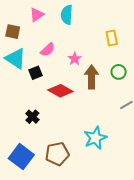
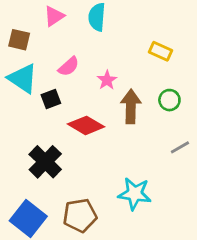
yellow rectangle: (112, 38) -> (160, 51), turned -56
black cross: (32, 117) -> (45, 162), size x1.6
cyan star: (95, 138) -> (135, 194), turned 30

